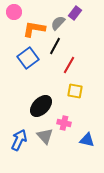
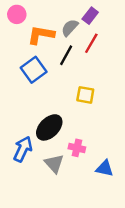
red line: (69, 65) -> (91, 43), moved
yellow square: (75, 91) -> (85, 95), moved
blue arrow: (19, 140) -> (23, 149), moved

